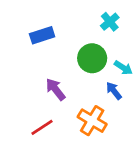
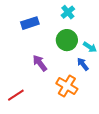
cyan cross: (110, 22) -> (68, 12), moved
red line: (42, 127) -> (16, 95), moved

